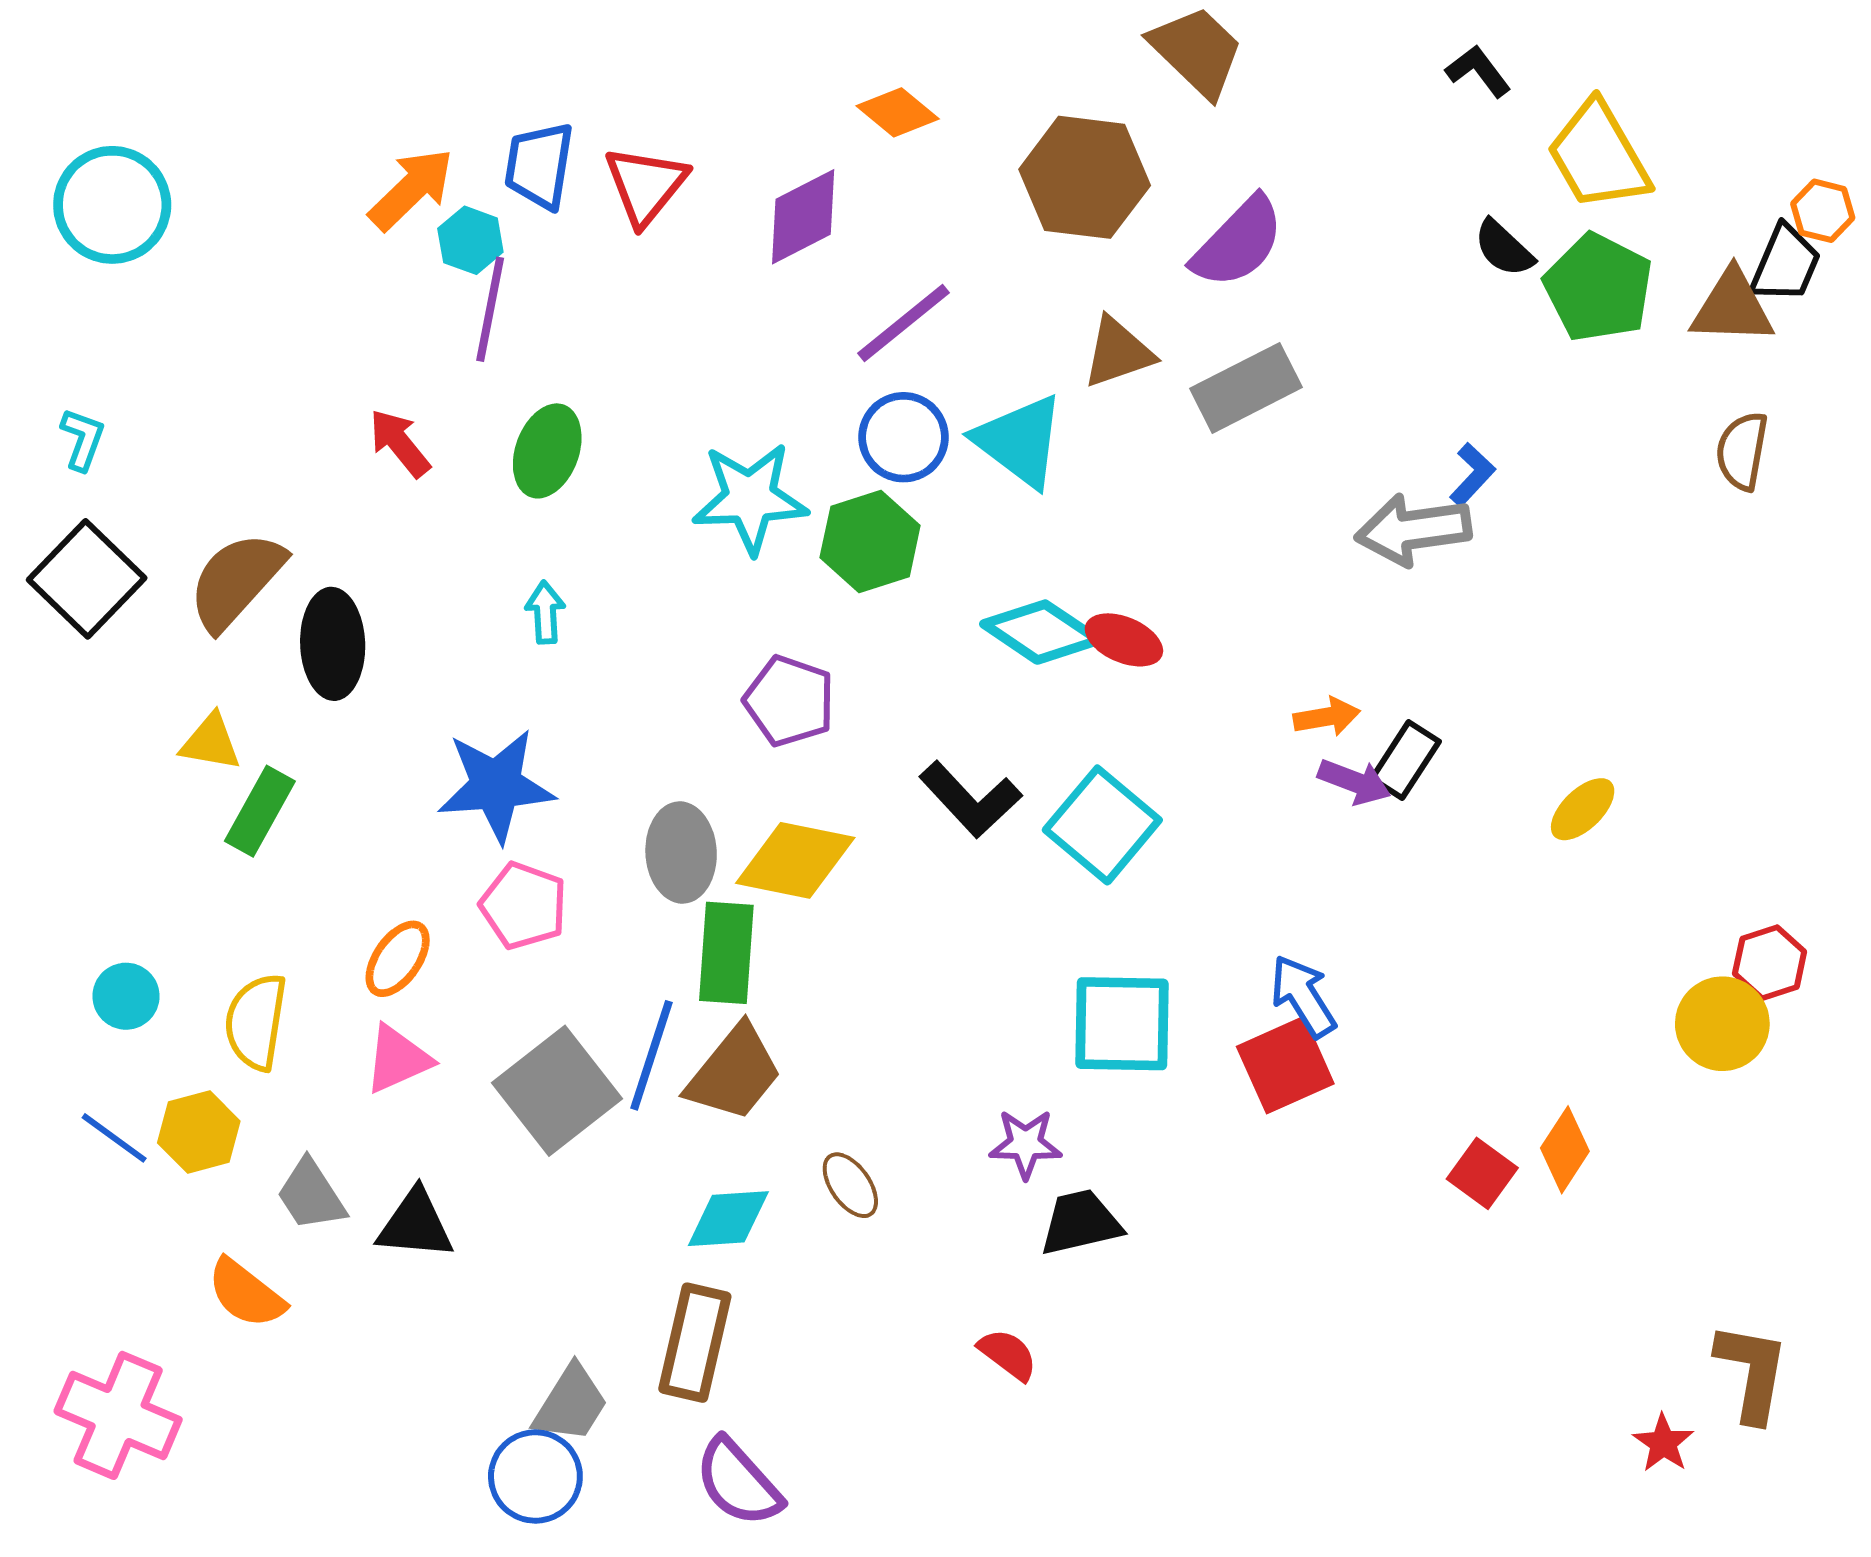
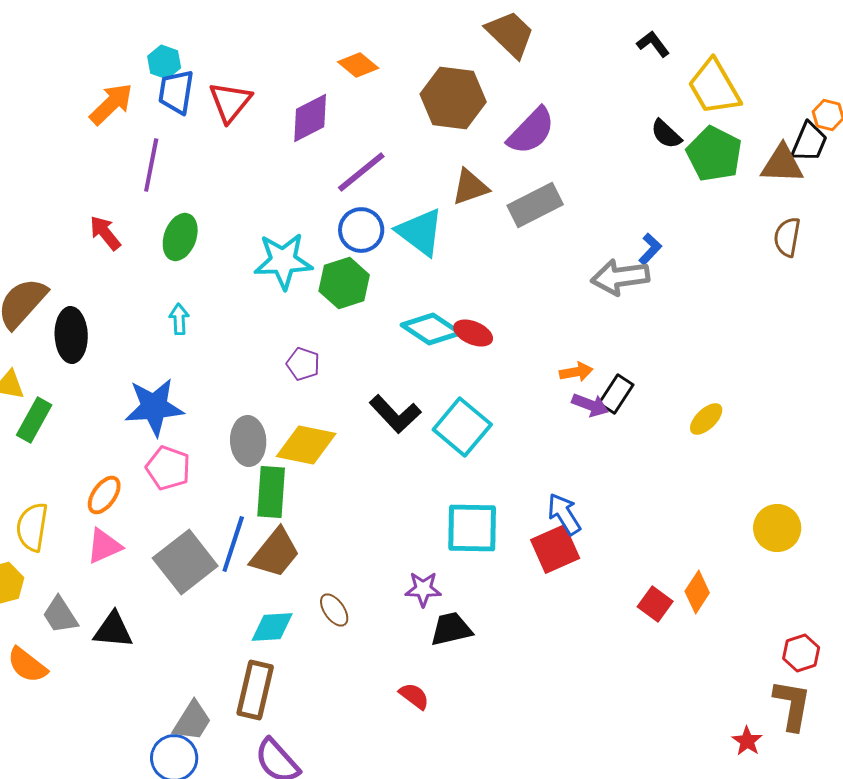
cyan hexagon: (470, 240) -> (164, 62), moved
purple pentagon: (789, 701) -> (303, 364), size x0.7
red hexagon: (1770, 963) -> (801, 653), moved

